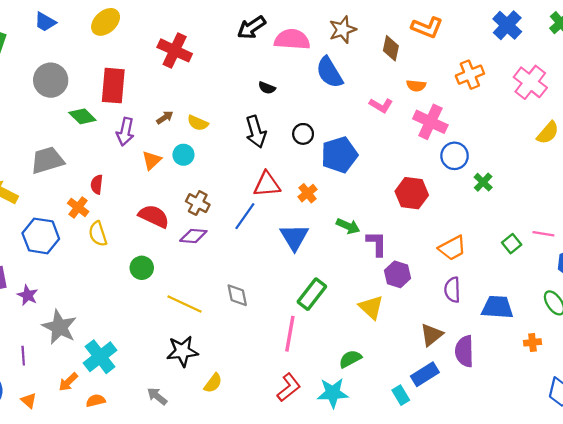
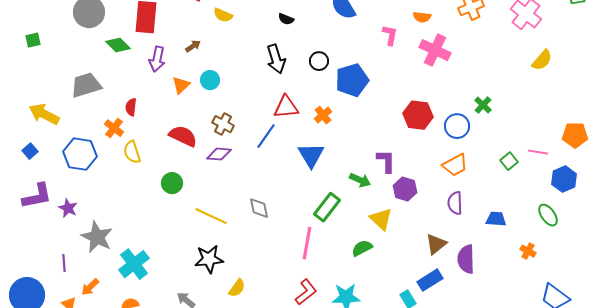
pink L-shape: (381, 105) -> (390, 35), turned -110
yellow semicircle: (198, 123) -> (223, 15), moved
blue circle: (455, 156) -> (457, 126), moved
green arrow: (348, 226) -> (360, 180), moved
blue trapezoid: (497, 307) -> (496, 219), size x0.7
orange cross: (532, 342) -> (528, 251), turned 35
green semicircle: (350, 359) -> (362, 248), moved
orange arrow: (68, 382) -> (90, 287), moved

